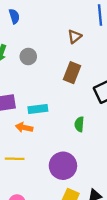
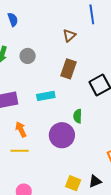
cyan rectangle: (38, 109) -> (46, 96), moved
orange arrow: (24, 127) -> (21, 129), moved, turned 56
purple circle: (63, 166) -> (62, 135), moved

